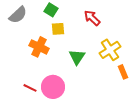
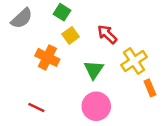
red arrow: (92, 18) -> (107, 34), moved
yellow square: (58, 29) -> (71, 35), turned -32
pink circle: (53, 87) -> (96, 106), moved

